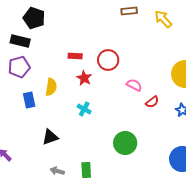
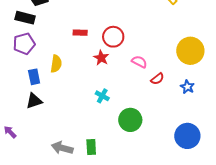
red star: (84, 78) -> (101, 58), moved
cyan cross: (84, 109) -> (102, 96), moved
black triangle: (50, 137) -> (34, 101), moved
gray arrow: (57, 171) -> (62, 148), size x1.5

